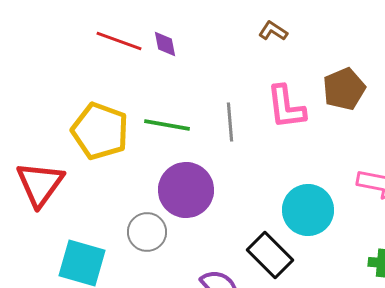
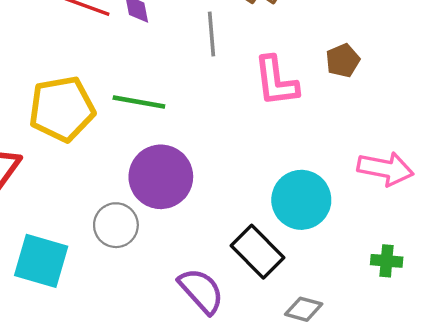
brown pentagon: (344, 89) -> (343, 60), size x0.7
gray line: (230, 122) -> (211, 34), moved
yellow pentagon: (100, 131) -> (62, 109), turned -30

